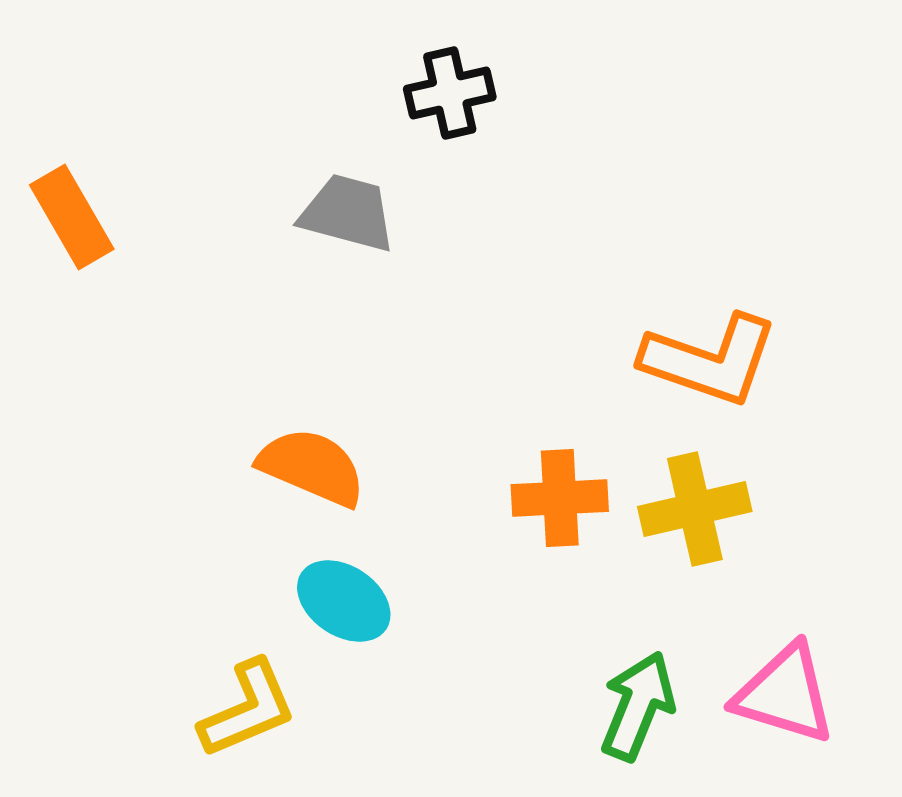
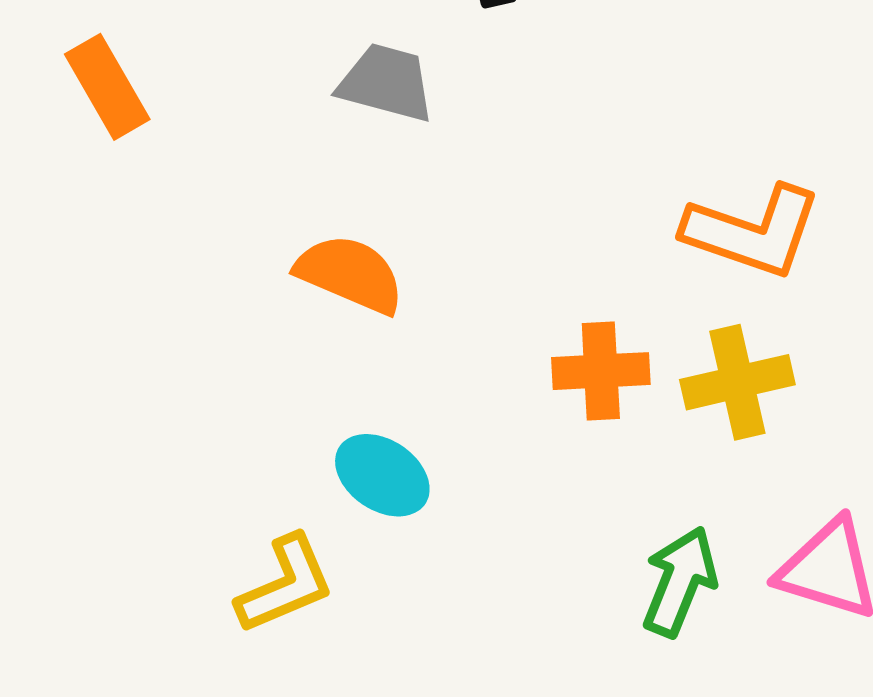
orange semicircle: (312, 467) -> (350, 274), moved

